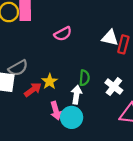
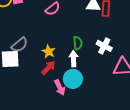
red arrow: (33, 90) -> (48, 68), moved
pink arrow: (56, 111) -> (60, 87), moved

